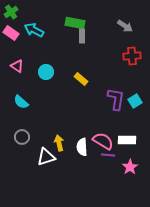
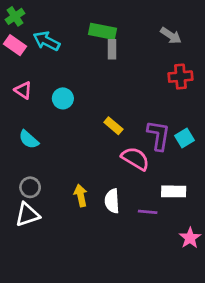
yellow rectangle: (81, 79) -> (113, 126), moved
pink semicircle: (103, 141) -> (135, 159), moved
white triangle: (46, 157) -> (27, 215), moved
pink star: (130, 167) -> (190, 238), moved

